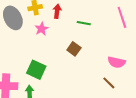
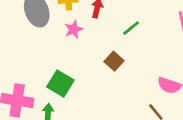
green line: (84, 23) -> (131, 28), turned -56

